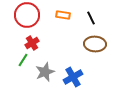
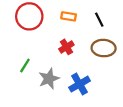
red cross: (32, 43) -> (66, 47), moved

